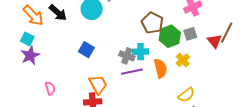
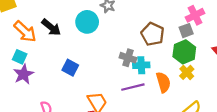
gray square: (190, 34) -> (186, 31), moved
green hexagon: (170, 36) -> (184, 52), moved
blue square: (86, 50) -> (70, 68), moved
gray cross: (127, 56) -> (128, 58), moved

